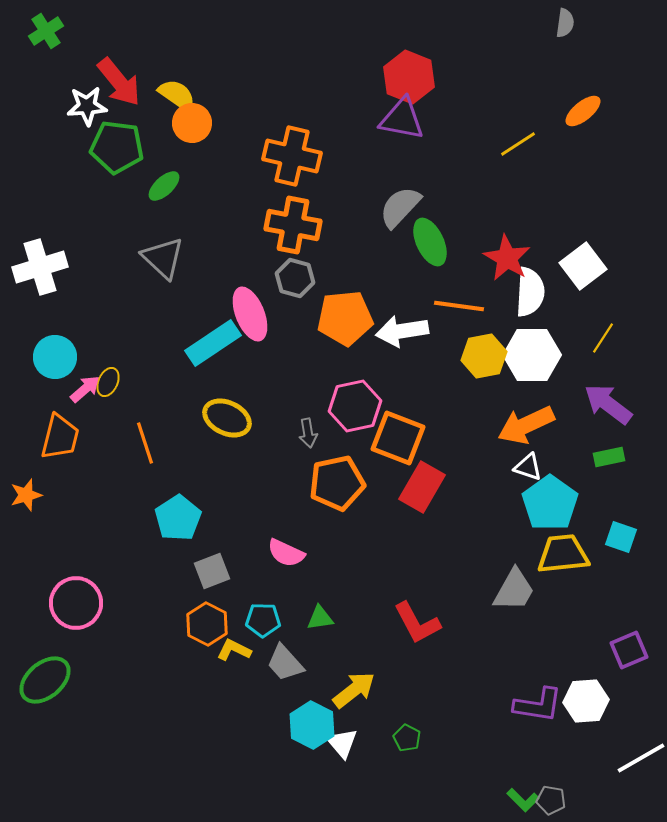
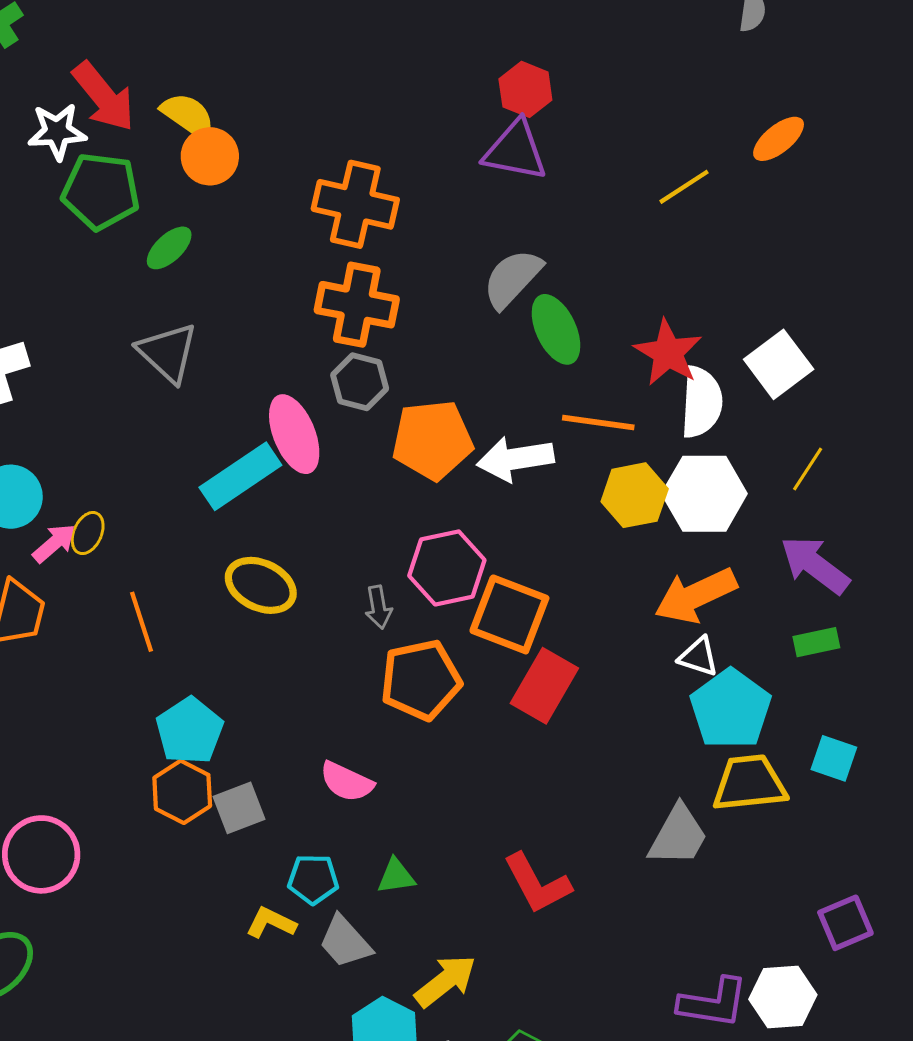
red hexagon: (409, 77) -> (525, 89), size x0.7
orange hexagon: (207, 624) -> (182, 792), moved

